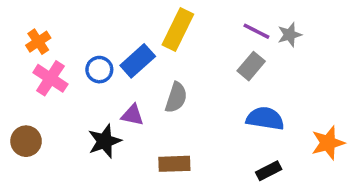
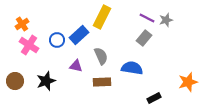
gray semicircle: (176, 98) -> (101, 56), turned -42
blue semicircle: (265, 118) -> (132, 68), moved
black star: (105, 141) -> (46, 81), moved
brown rectangle: (174, 164) -> (102, 82), moved

